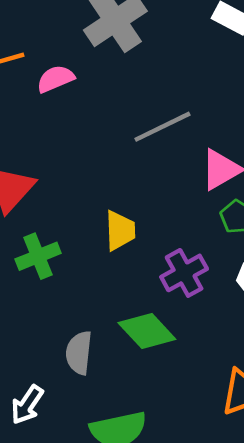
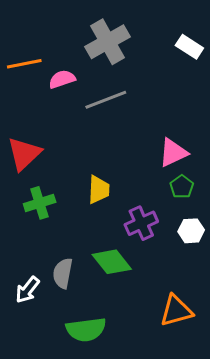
gray line: (162, 127) -> (106, 100), moved
white arrow: (27, 405) -> (27, 290), moved

